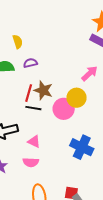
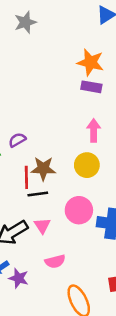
pink arrow: (90, 73) -> (94, 130), turned -30
pink circle: (64, 109) -> (79, 210), moved
pink triangle: (34, 142) -> (42, 226), moved, turned 48

